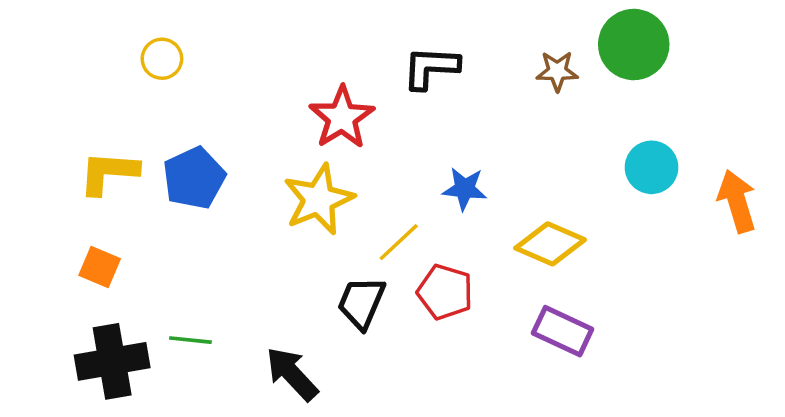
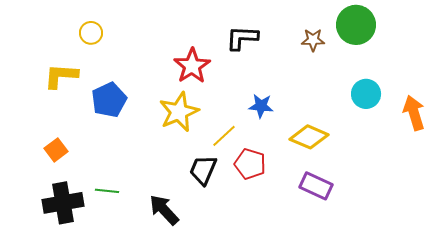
yellow L-shape: (109, 173) -> (61, 76), moved
orange square: (100, 267) -> (56, 150), turned 30

